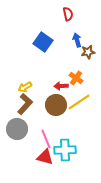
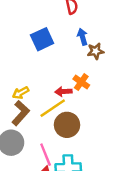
blue square: (43, 42) -> (42, 39), turned 30
yellow line: (79, 102) -> (53, 108), moved
brown circle: (56, 105) -> (67, 125), moved

